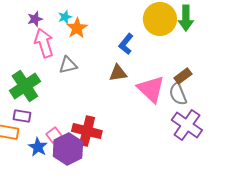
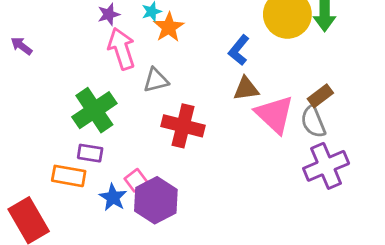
brown triangle: (118, 73) -> (246, 89), moved
purple cross: (187, 125) -> (326, 166), turned 32
red cross: (87, 131) -> (183, 126), moved

